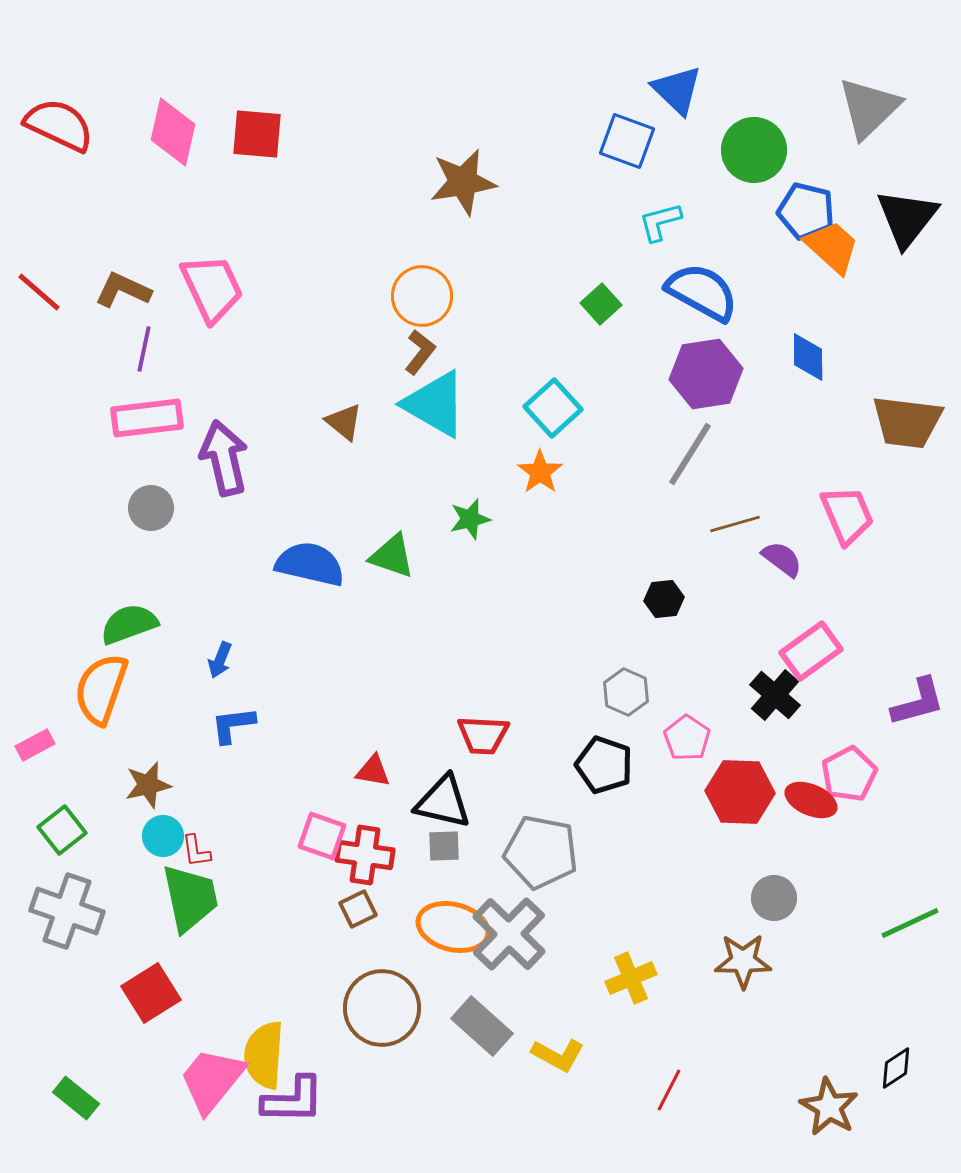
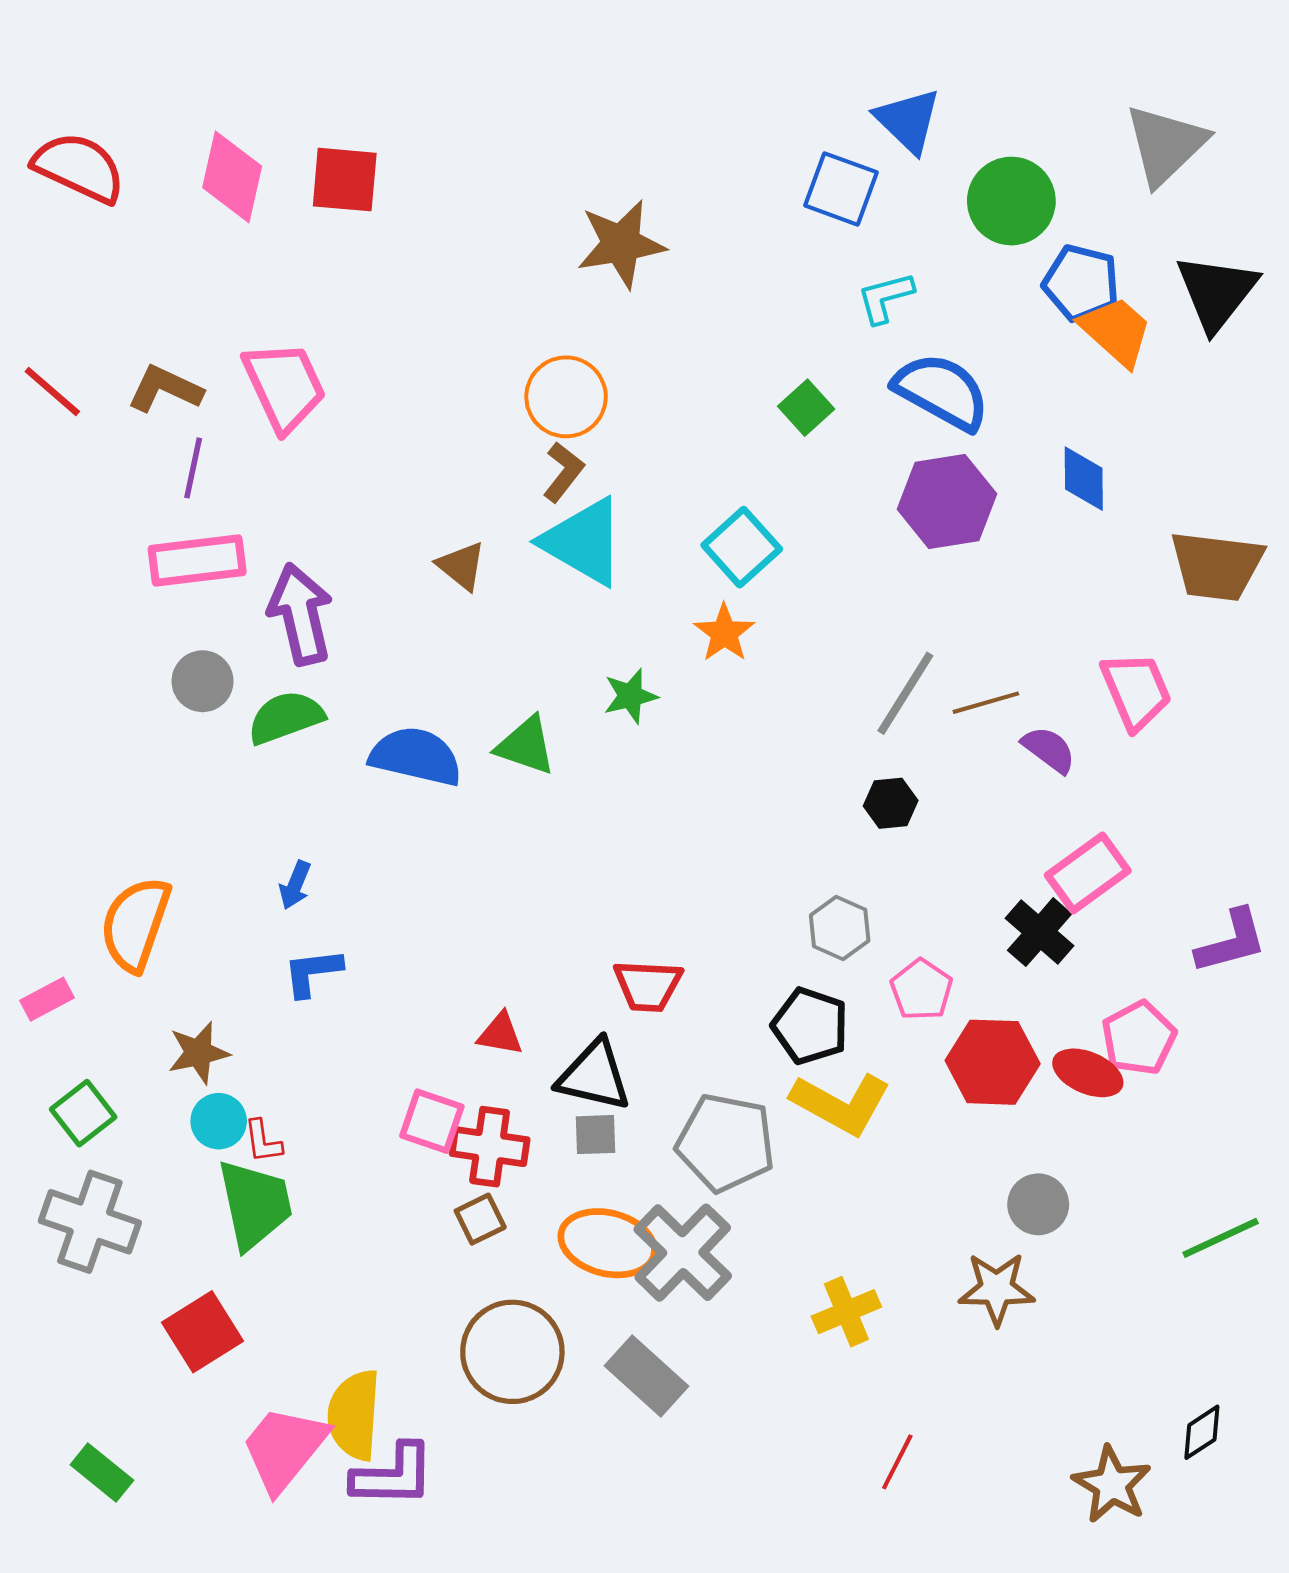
gray line: (690, 454) -> (905, 693), moved
green semicircle: (129, 624) -> (286, 717), moved
yellow L-shape: (558, 1055) -> (841, 1104), moved, size x1.4

